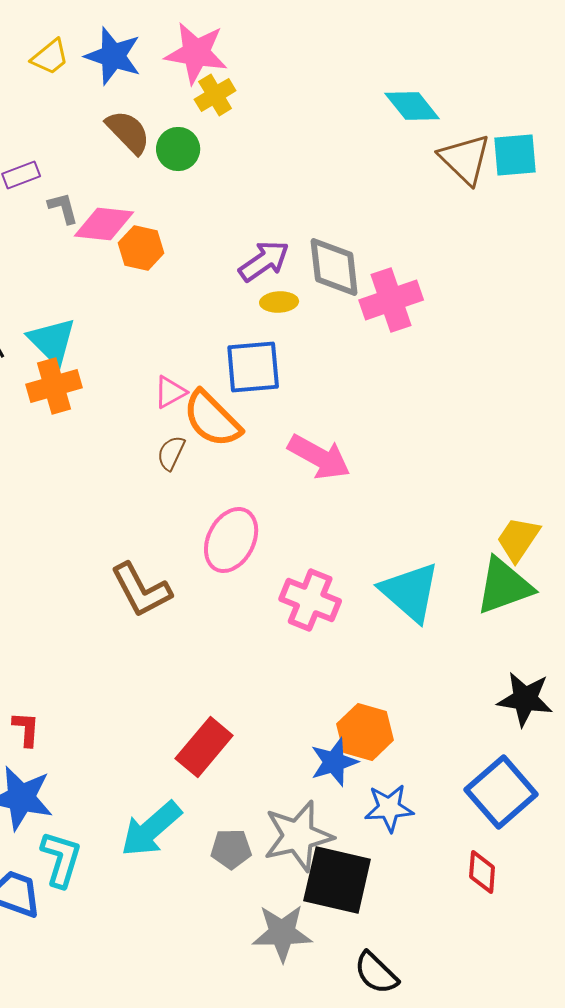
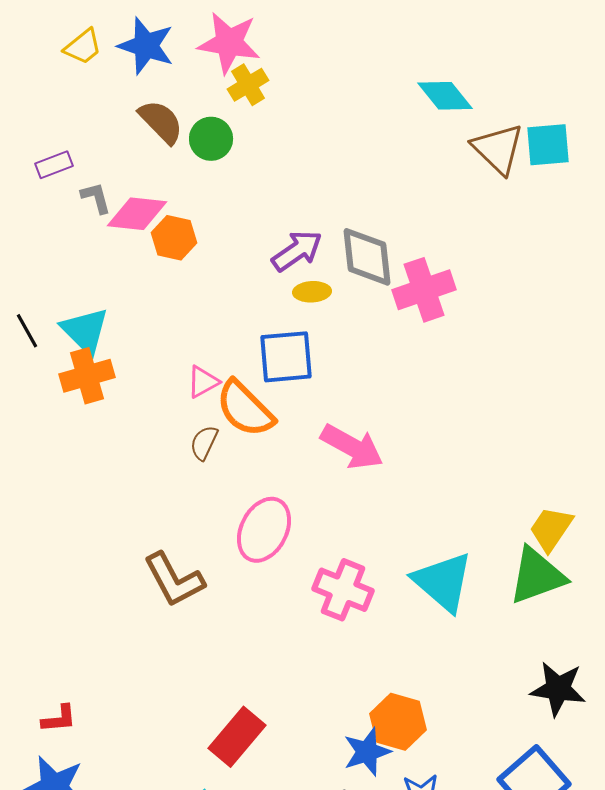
red L-shape: (26, 729) -> (59, 719), turned 81

